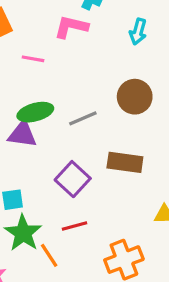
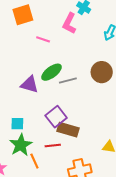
pink L-shape: (71, 27) -> (69, 23), turned -85
green ellipse: (35, 112) -> (52, 72), moved, turned -30
brown rectangle: (125, 162) -> (68, 130), moved

